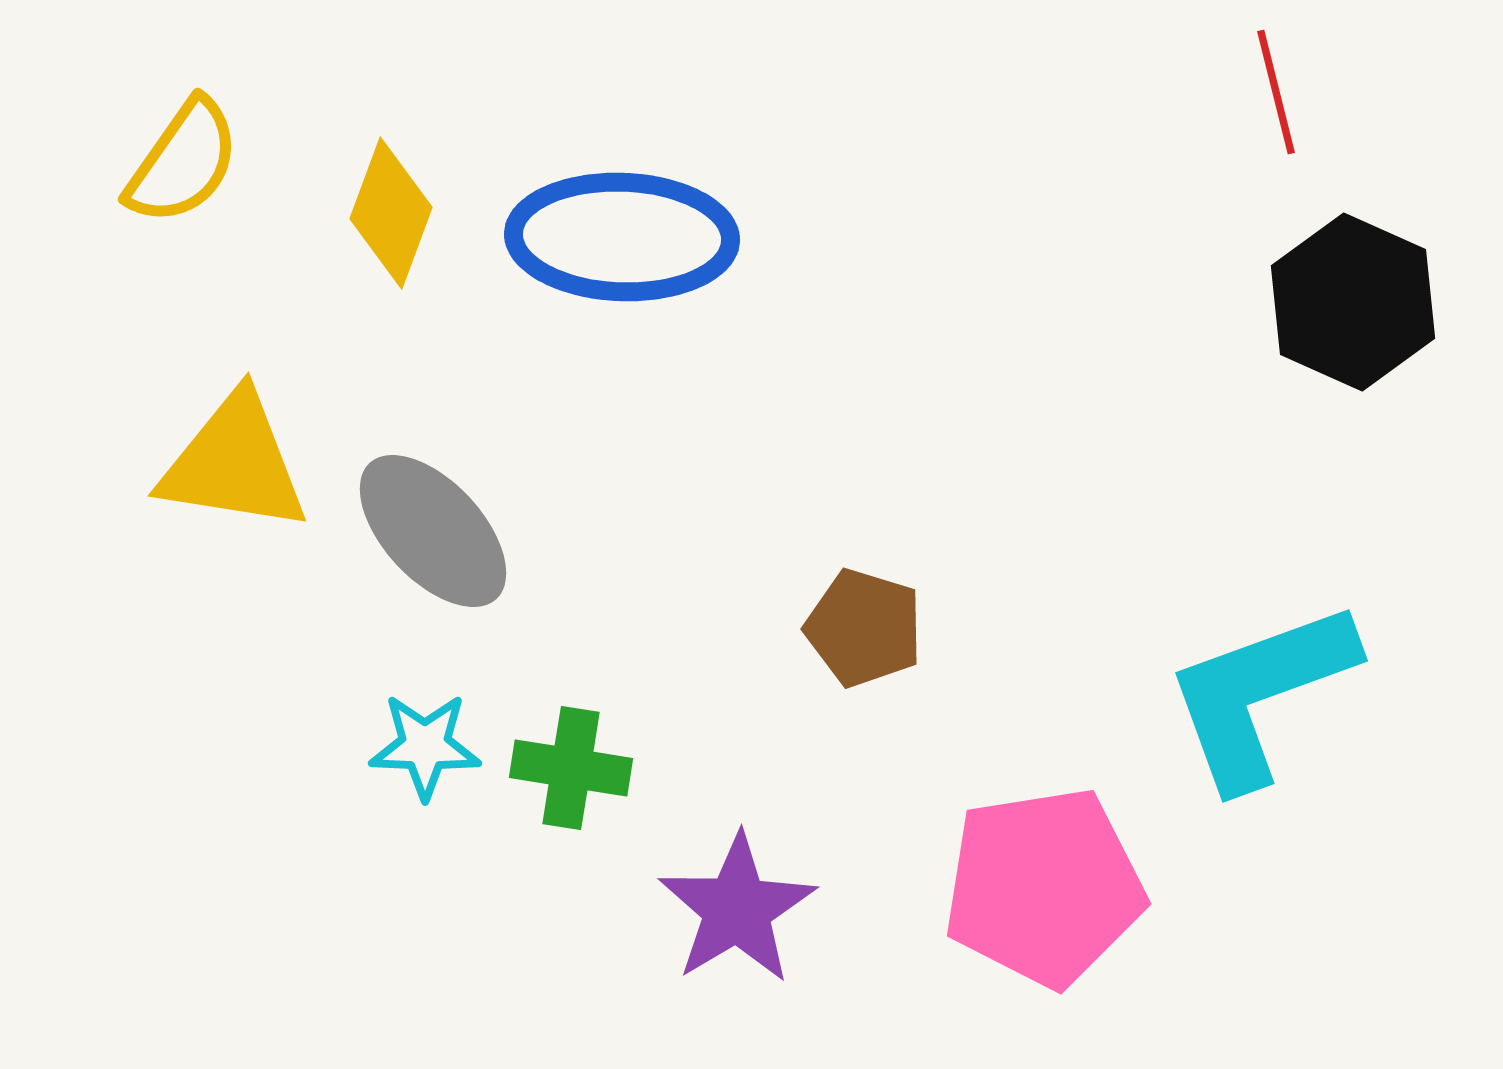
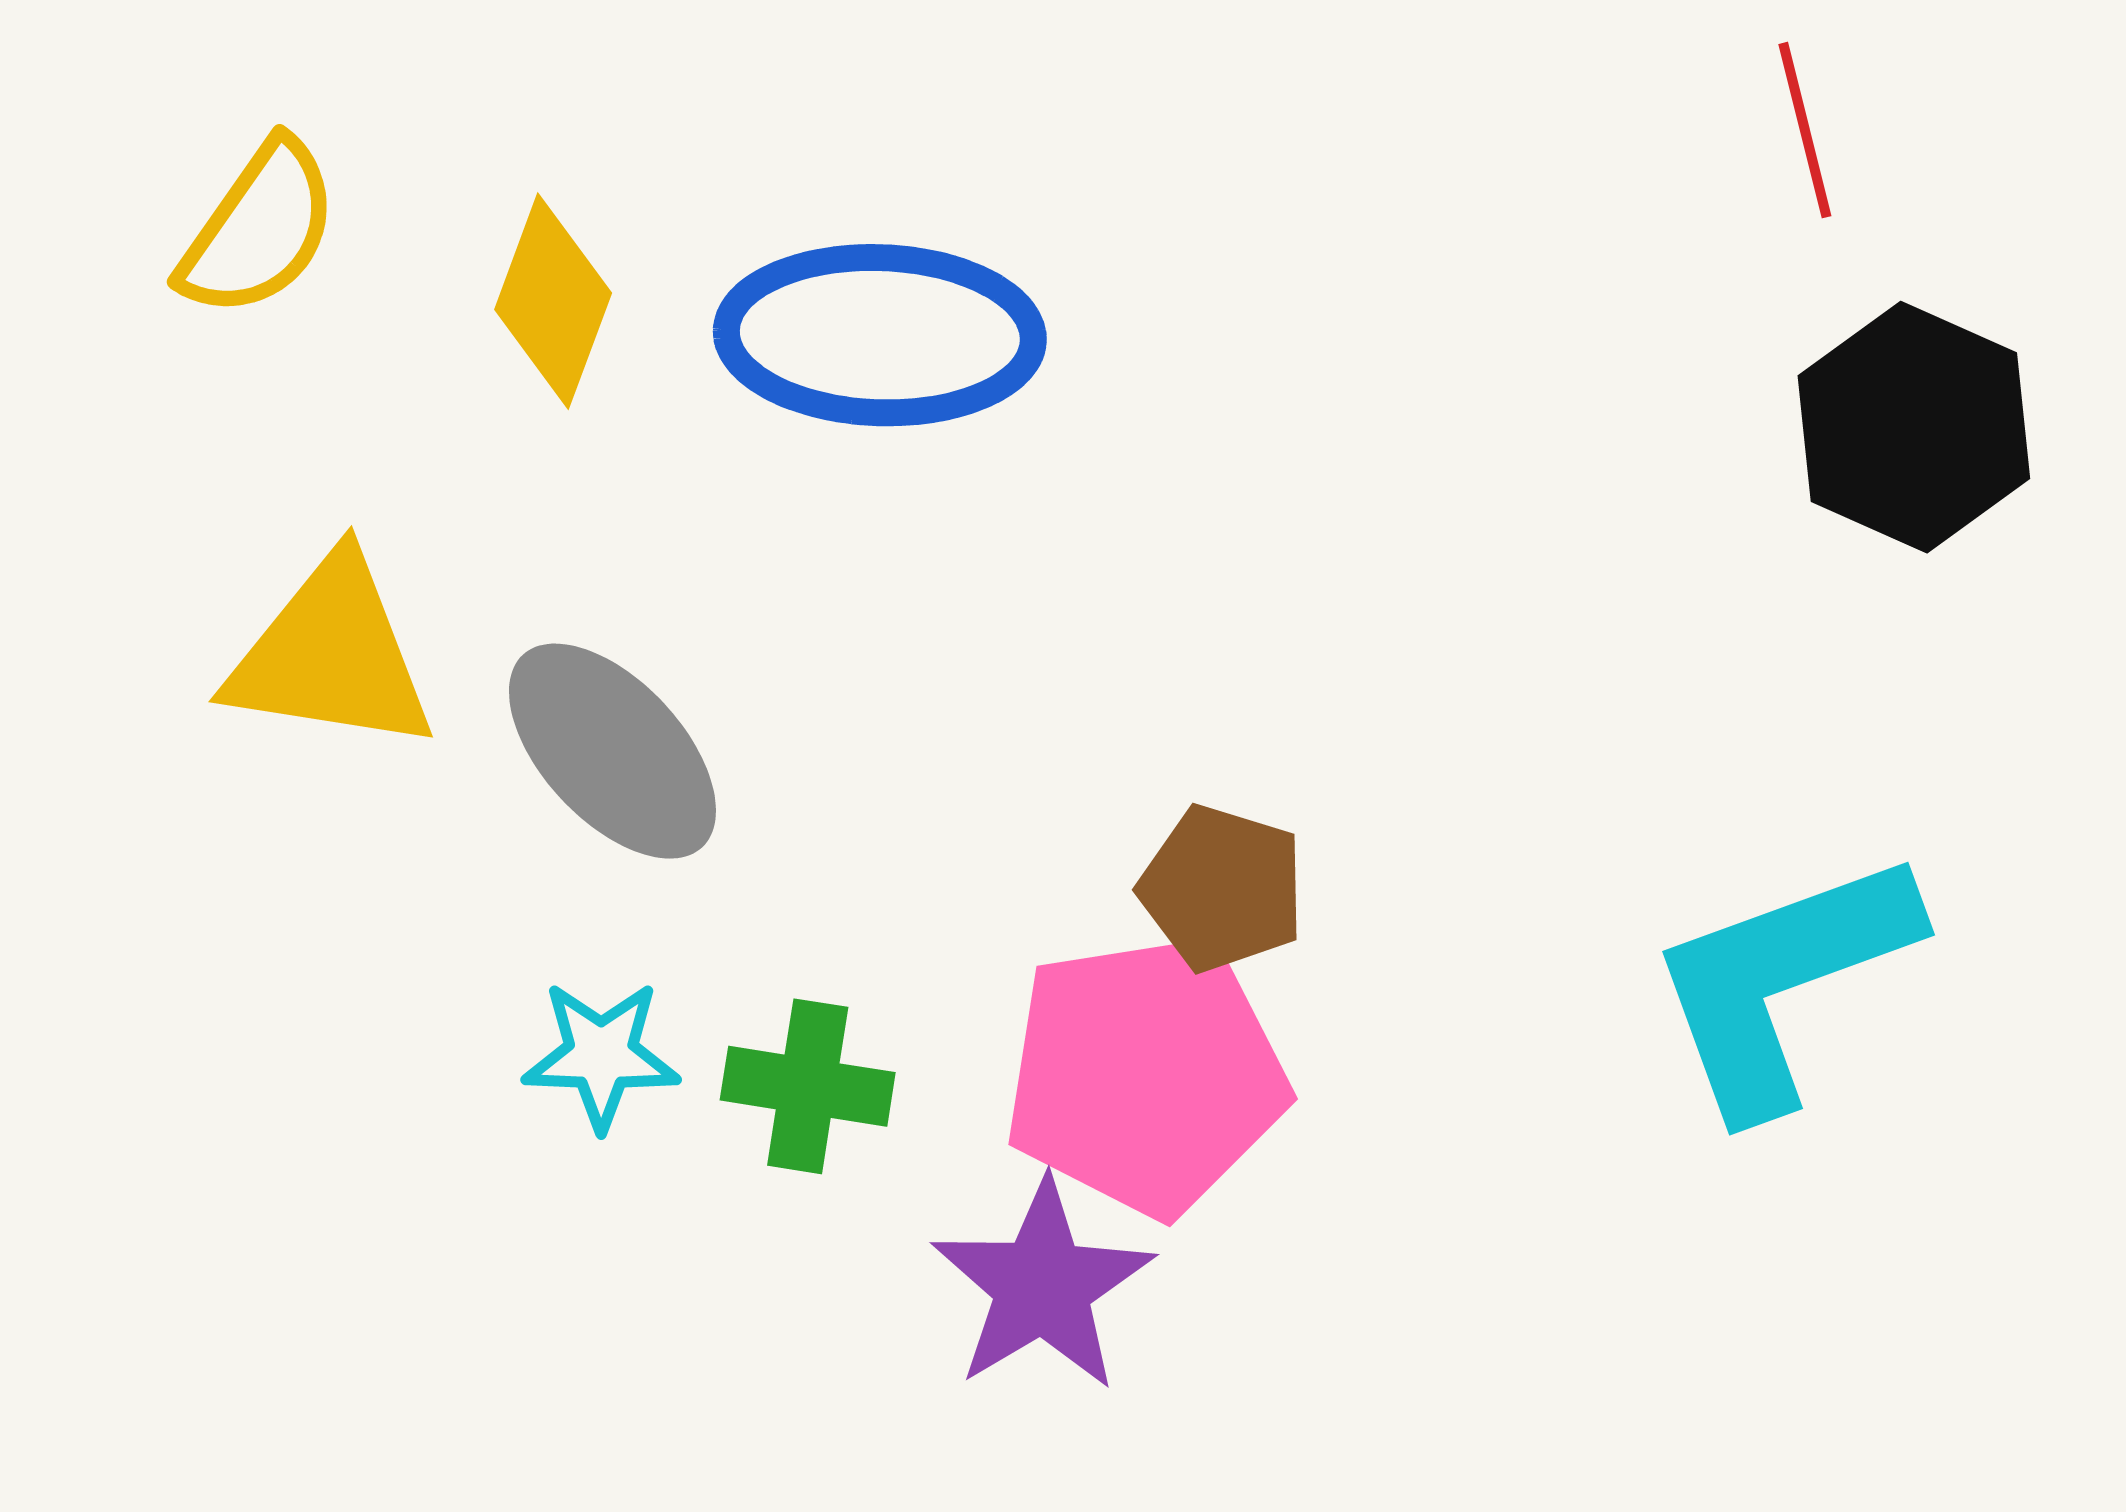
pink pentagon: (1044, 887) -> (1146, 1075), moved

